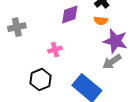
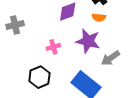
purple star: (115, 41) -> (88, 41), moved

